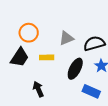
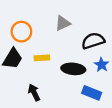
gray triangle: (66, 38) -> (63, 23), moved
black ellipse: (75, 69) -> (73, 69), turned 70

